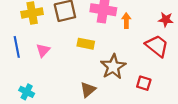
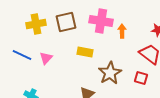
blue line: (17, 47) -> (22, 55), turned -54
red square: (144, 83) -> (141, 78), moved

